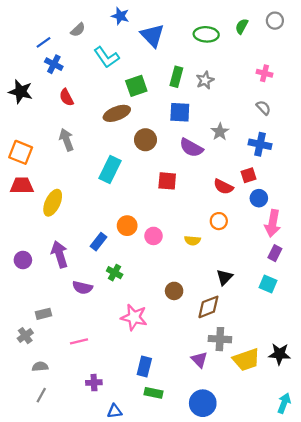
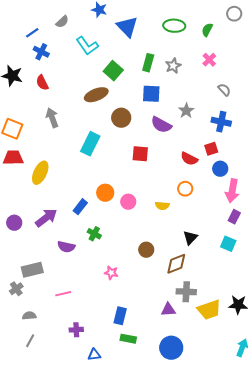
green semicircle: (242, 26) -> (207, 30), moved
pink cross: (265, 73) -> (209, 60), moved, turned 32
green square: (136, 86) -> (113, 71), turned -30
red semicircle: (66, 97) -> (42, 83), moved
purple arrow: (60, 254) -> (46, 218), turned 70
gray rectangle: (44, 314) -> (32, 270), size x1.5
pink star: (134, 317) -> (111, 273), size x0.6
purple triangle: (199, 360) -> (168, 310), turned -49

